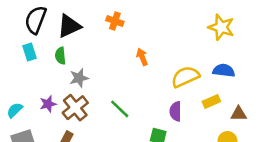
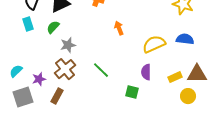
green semicircle: (60, 56) -> (53, 27), turned 48
yellow rectangle: (211, 101) -> (175, 77), moved
purple star: (48, 104) -> (39, 79), moved
brown triangle: (239, 114) -> (197, 74), size x1.5

